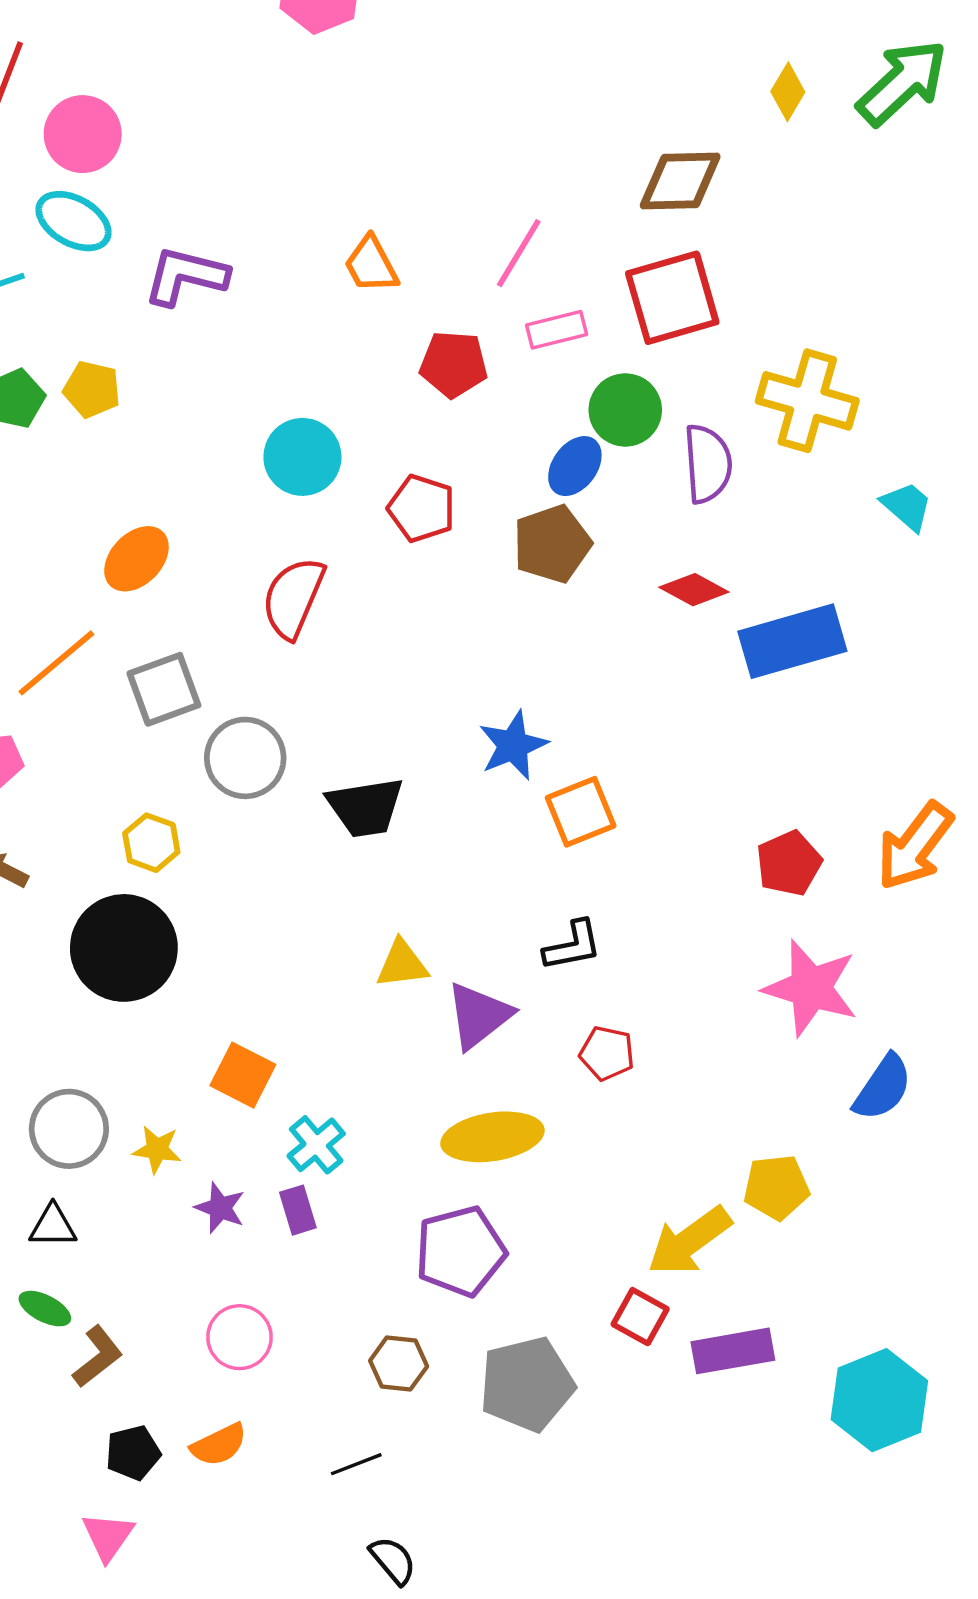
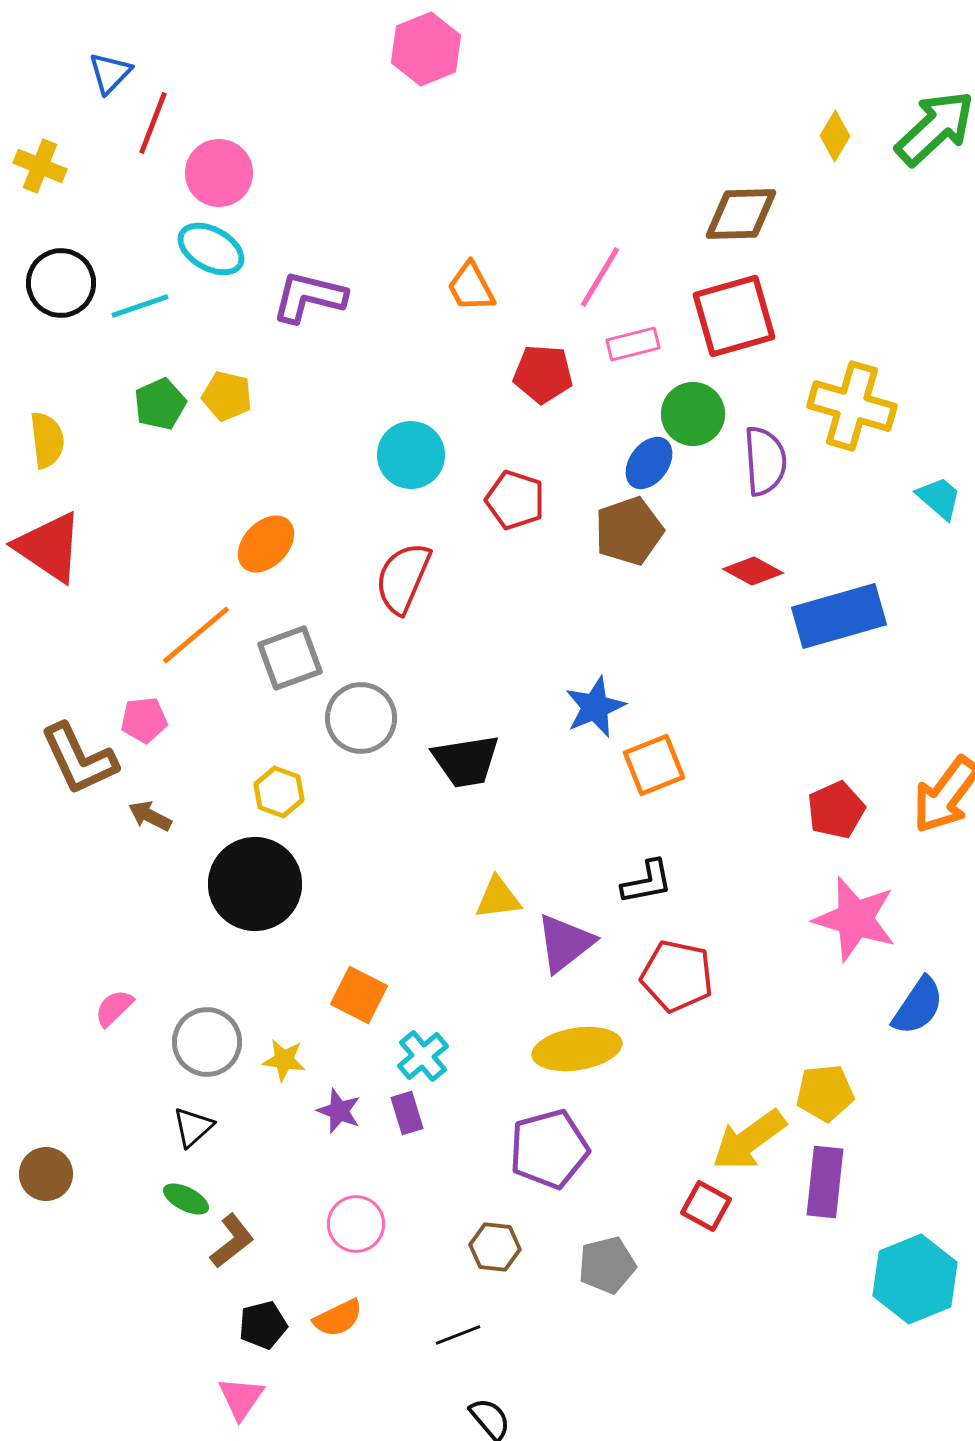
red pentagon: (607, 1053) -> (677, 976), size x1.5
black triangle: (53, 1226) -> (193, 1127), turned -42
purple rectangle: (733, 1351) -> (825, 1182), moved, turned -74
gray pentagon: (527, 1384) -> (607, 1265), size x0.7

